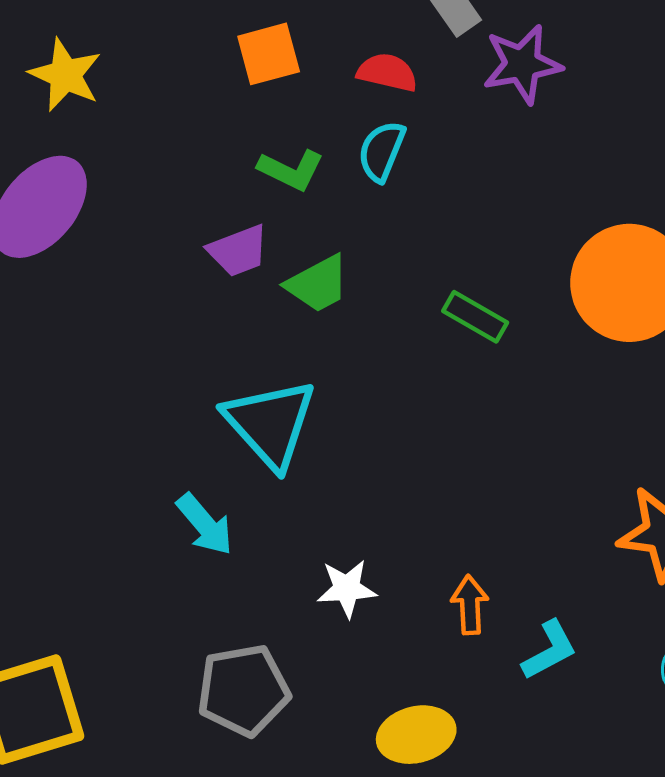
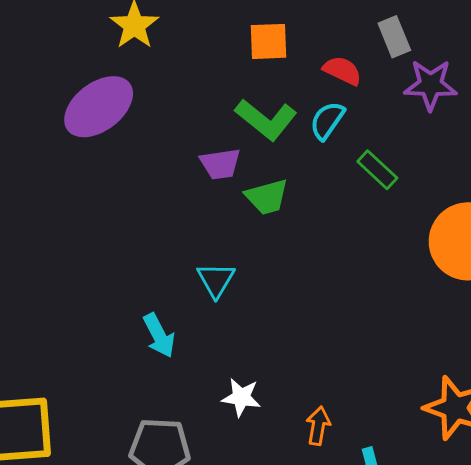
green L-shape: (291, 170) -> (266, 119), size x1.4
green rectangle: (475, 317) -> (377, 170), moved
cyan triangle: (270, 424) -> (216, 280), size x0.6

